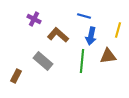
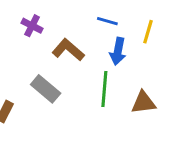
yellow line: (118, 30) -> (148, 32), moved
brown triangle: (108, 56) -> (143, 102), moved

